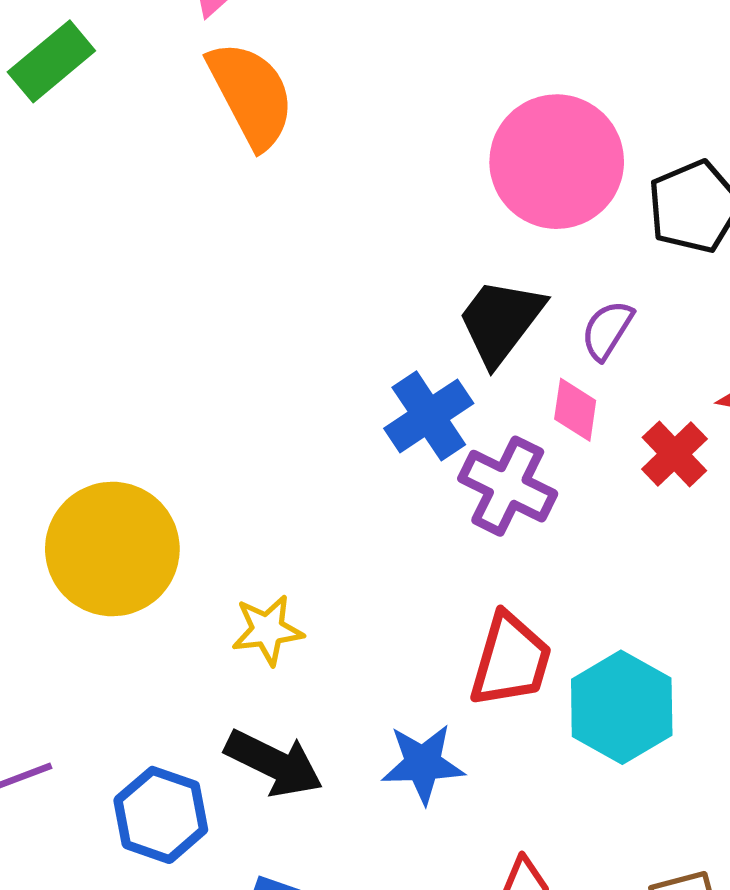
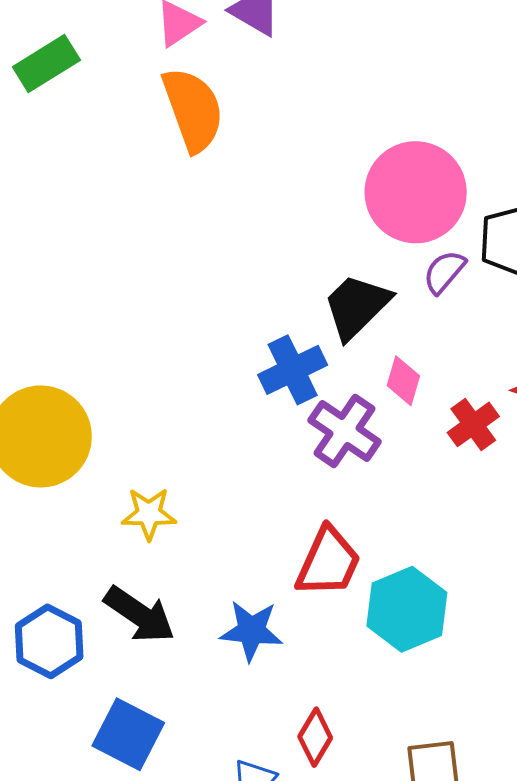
purple semicircle: (607, 330) -> (444, 272), moved

